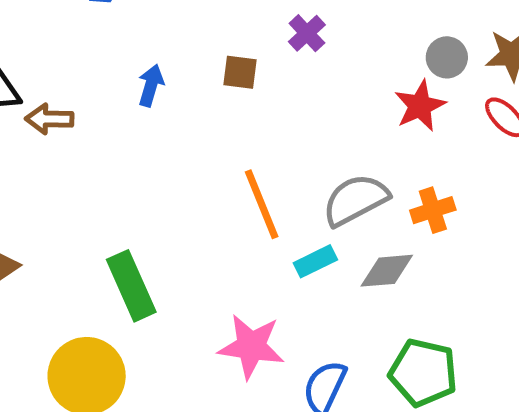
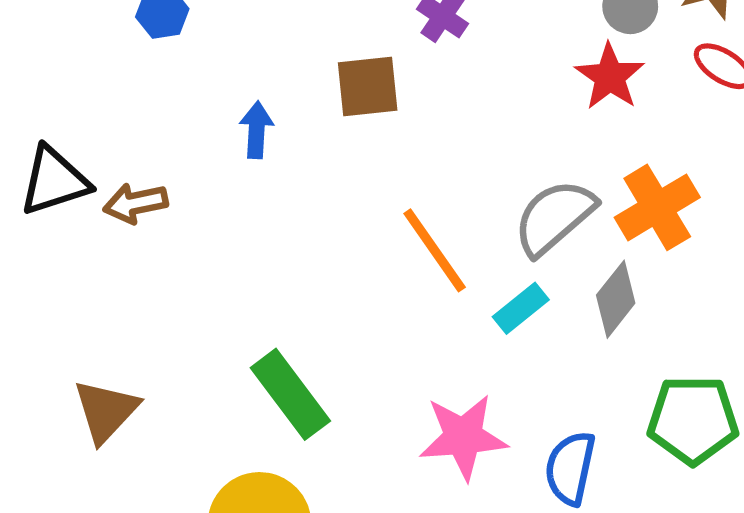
brown square: (240, 72) -> (368, 86), size x1.4
orange cross: (433, 210) -> (657, 207), size x1.4
gray diamond: (387, 271) -> (616, 299), turned -34

